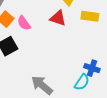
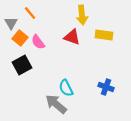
cyan semicircle: (82, 82) -> (66, 88), moved, turned 120

